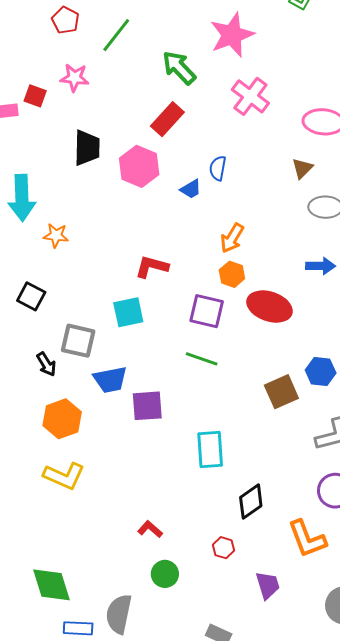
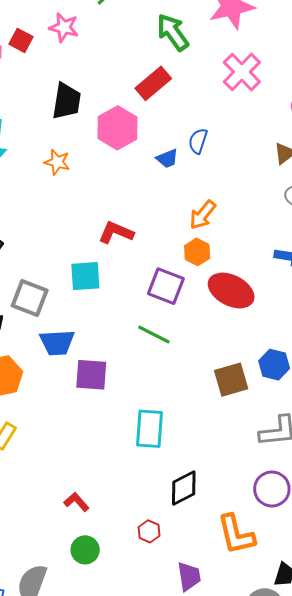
orange star: (56, 235) -> (57, 162), moved

